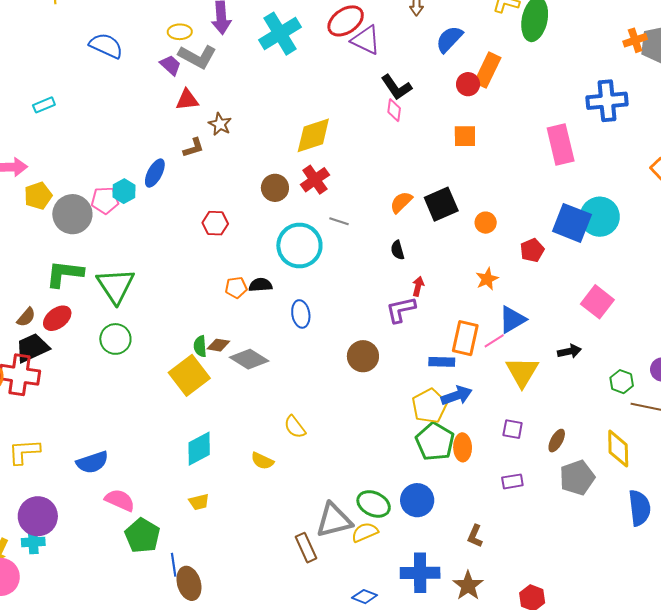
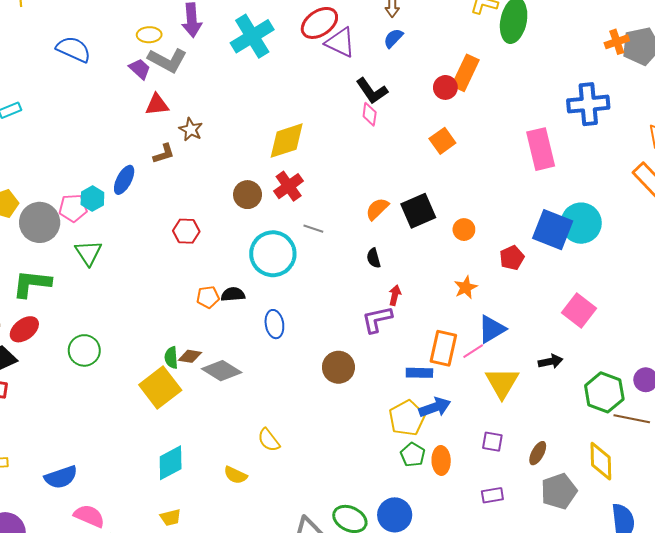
blue semicircle: (449, 39) -> (393, 38), moved, size x0.7
orange square: (465, 136) -> (442, 141), turned -35
green triangle: (116, 286) -> (88, 253), moved, size x0.7
green hexagon: (622, 382) -> (604, 392), size x1.6
green pentagon: (435, 442) -> (413, 455), size x0.6

